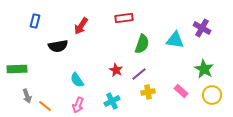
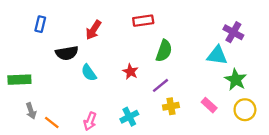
cyan triangle: (175, 40) -> (217, 55), moved
red star: (116, 70) -> (130, 72), moved
cyan semicircle: (77, 80) -> (89, 73), moved

